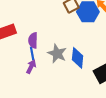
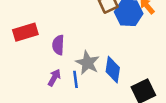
blue line: (32, 54) -> (76, 79), moved

